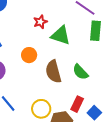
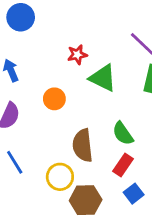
brown semicircle: (53, 72) -> (83, 145), moved
red rectangle: (77, 104) -> (123, 165), moved

